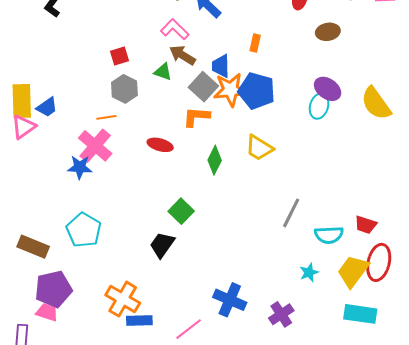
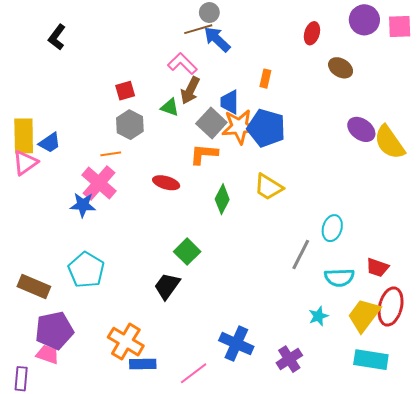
brown ellipse: (328, 32) -> (341, 68), turned 40
brown arrow: (182, 55) -> (190, 90), turned -96
purple ellipse: (328, 89) -> (361, 129), moved
cyan ellipse: (319, 106) -> (332, 228), moved

